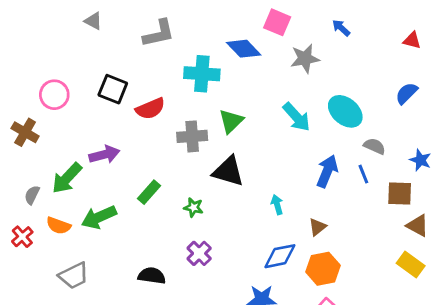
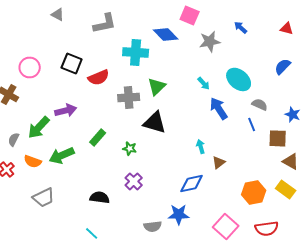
blue arrow: (341, 28) -> (241, 27), moved
cyan arrow: (297, 117) -> (204, 83), size x0.6
blue arrow: (327, 171) -> (219, 108), moved, turned -55
cyan arrow: (277, 205) -> (201, 146), moved
orange hexagon: (323, 269) -> (254, 192), moved

